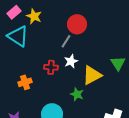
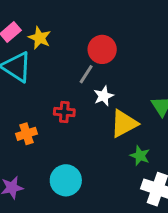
white star: (71, 61) -> (104, 96), moved
green star: (77, 94) -> (140, 156), moved

